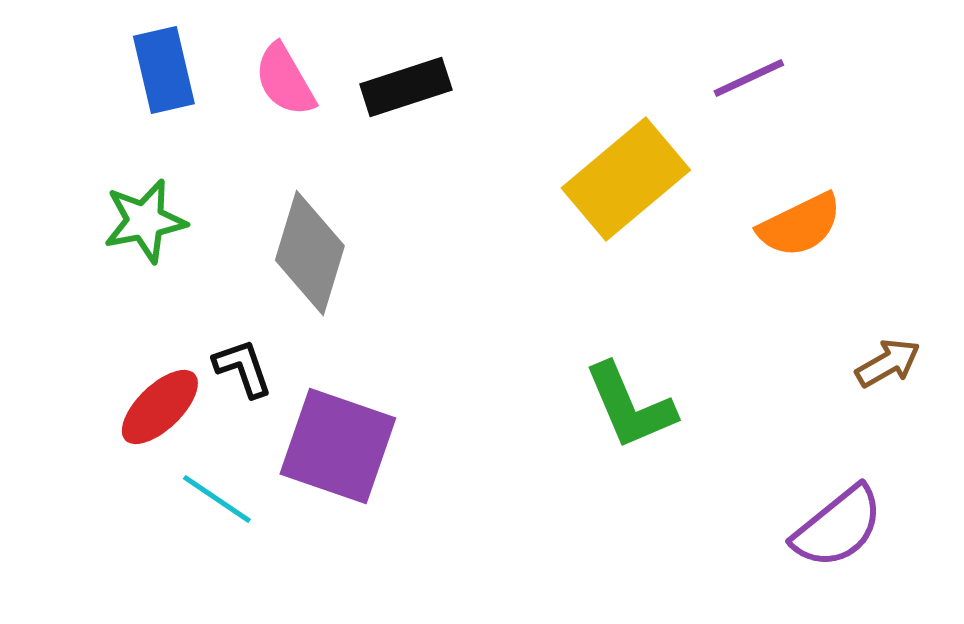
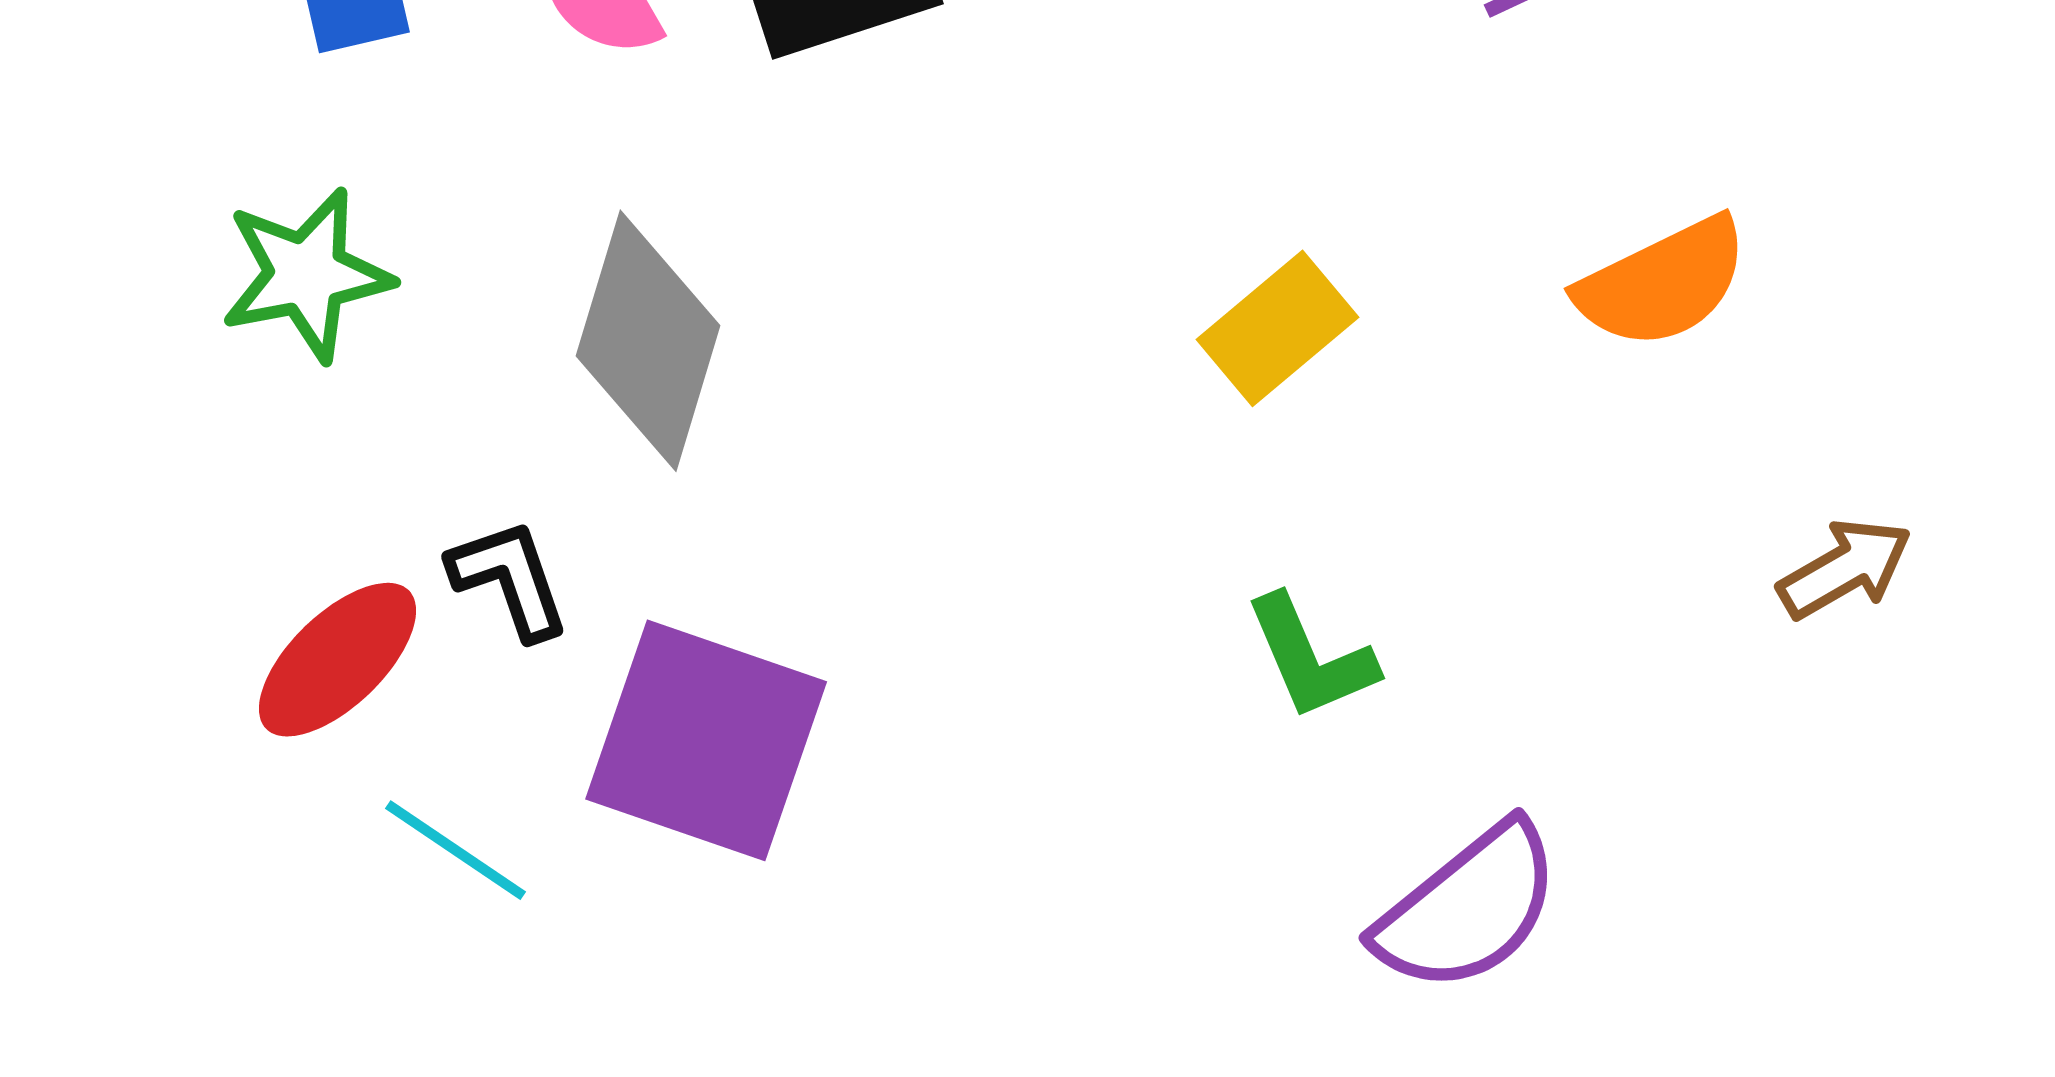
yellow rectangle: (626, 179) -> (1278, 328), moved, size x0.6
green L-shape: (630, 406) -> (1311, 658), size x0.7
purple semicircle: (838, 527) -> (1468, 908), moved

